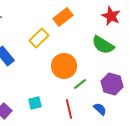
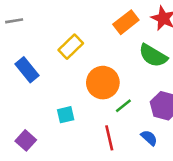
orange rectangle: (63, 17) -> (126, 22), moved
cyan square: (35, 103) -> (66, 115), moved

